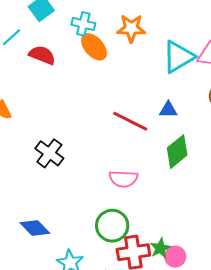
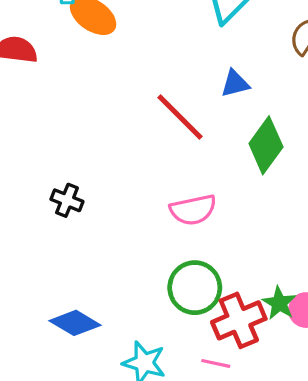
red line: (130, 121) -> (180, 117), turned 33
black cross: (49, 153) -> (67, 200), size x0.7

